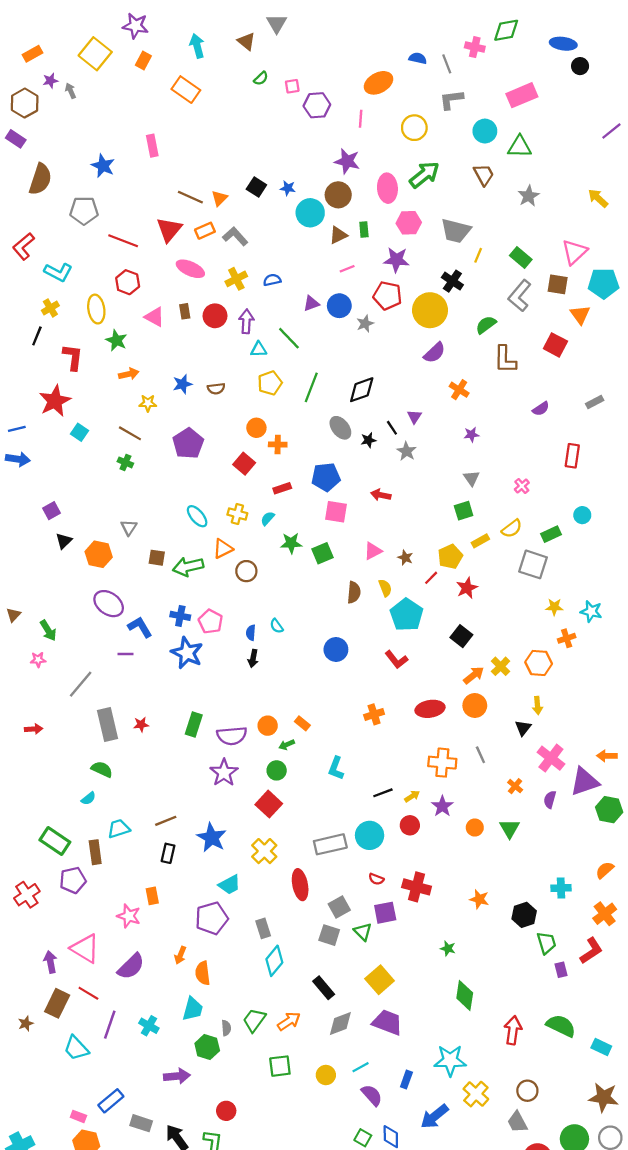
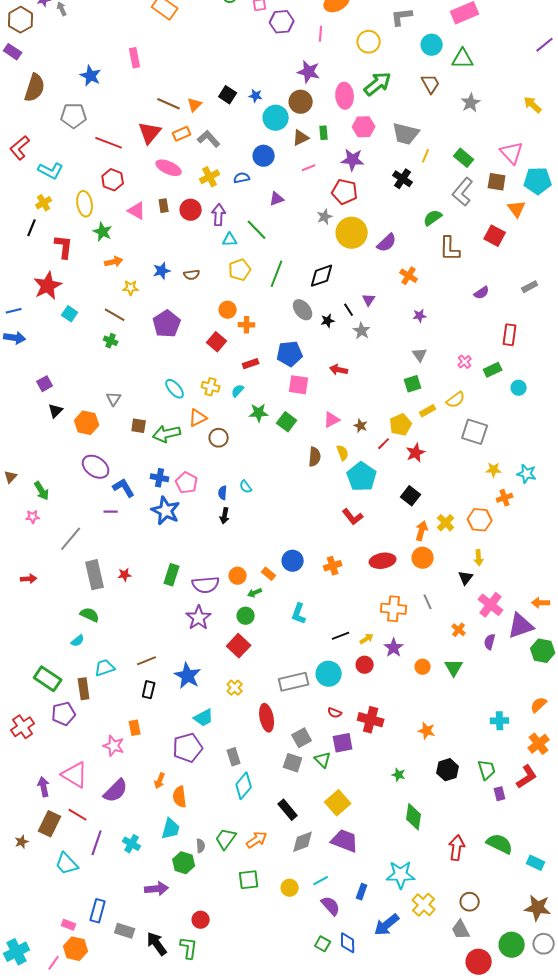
pink triangle: (574, 252) -> (512, 153), turned -30
blue circle: (339, 306) -> (264, 156), moved
yellow circle: (430, 310) -> (352, 233), moved
green rectangle: (551, 534) -> (493, 370), moved
green square: (322, 553) -> (287, 422), turned -30
blue circle: (336, 649) -> (293, 561), moved
orange arrow: (474, 675) -> (422, 531), turned -36
yellow cross: (264, 851) -> (235, 688), size x0.7
black hexagon: (524, 915) -> (448, 770), moved
blue rectangle: (111, 1101) -> (98, 911), turned -35

